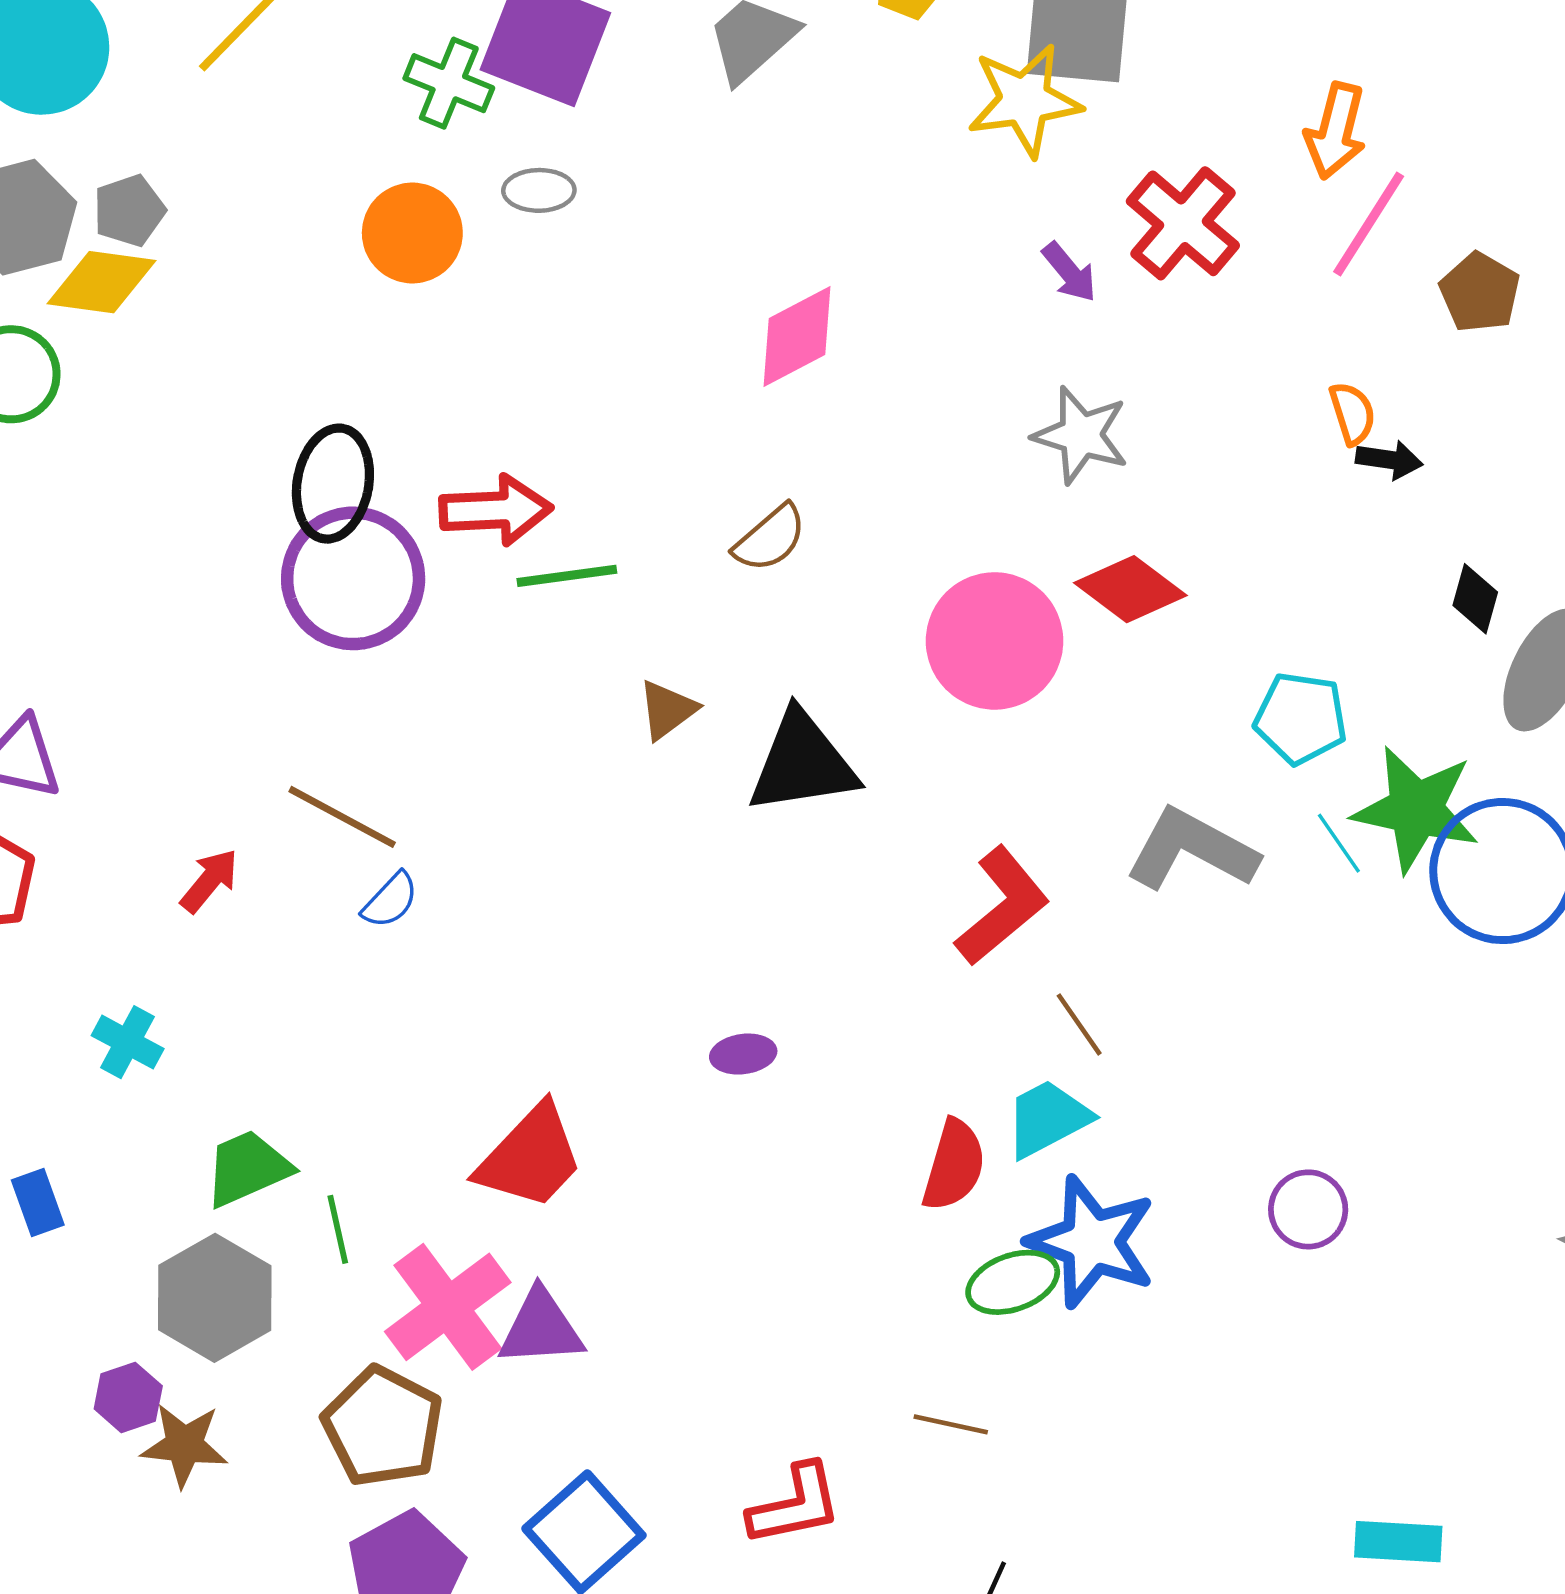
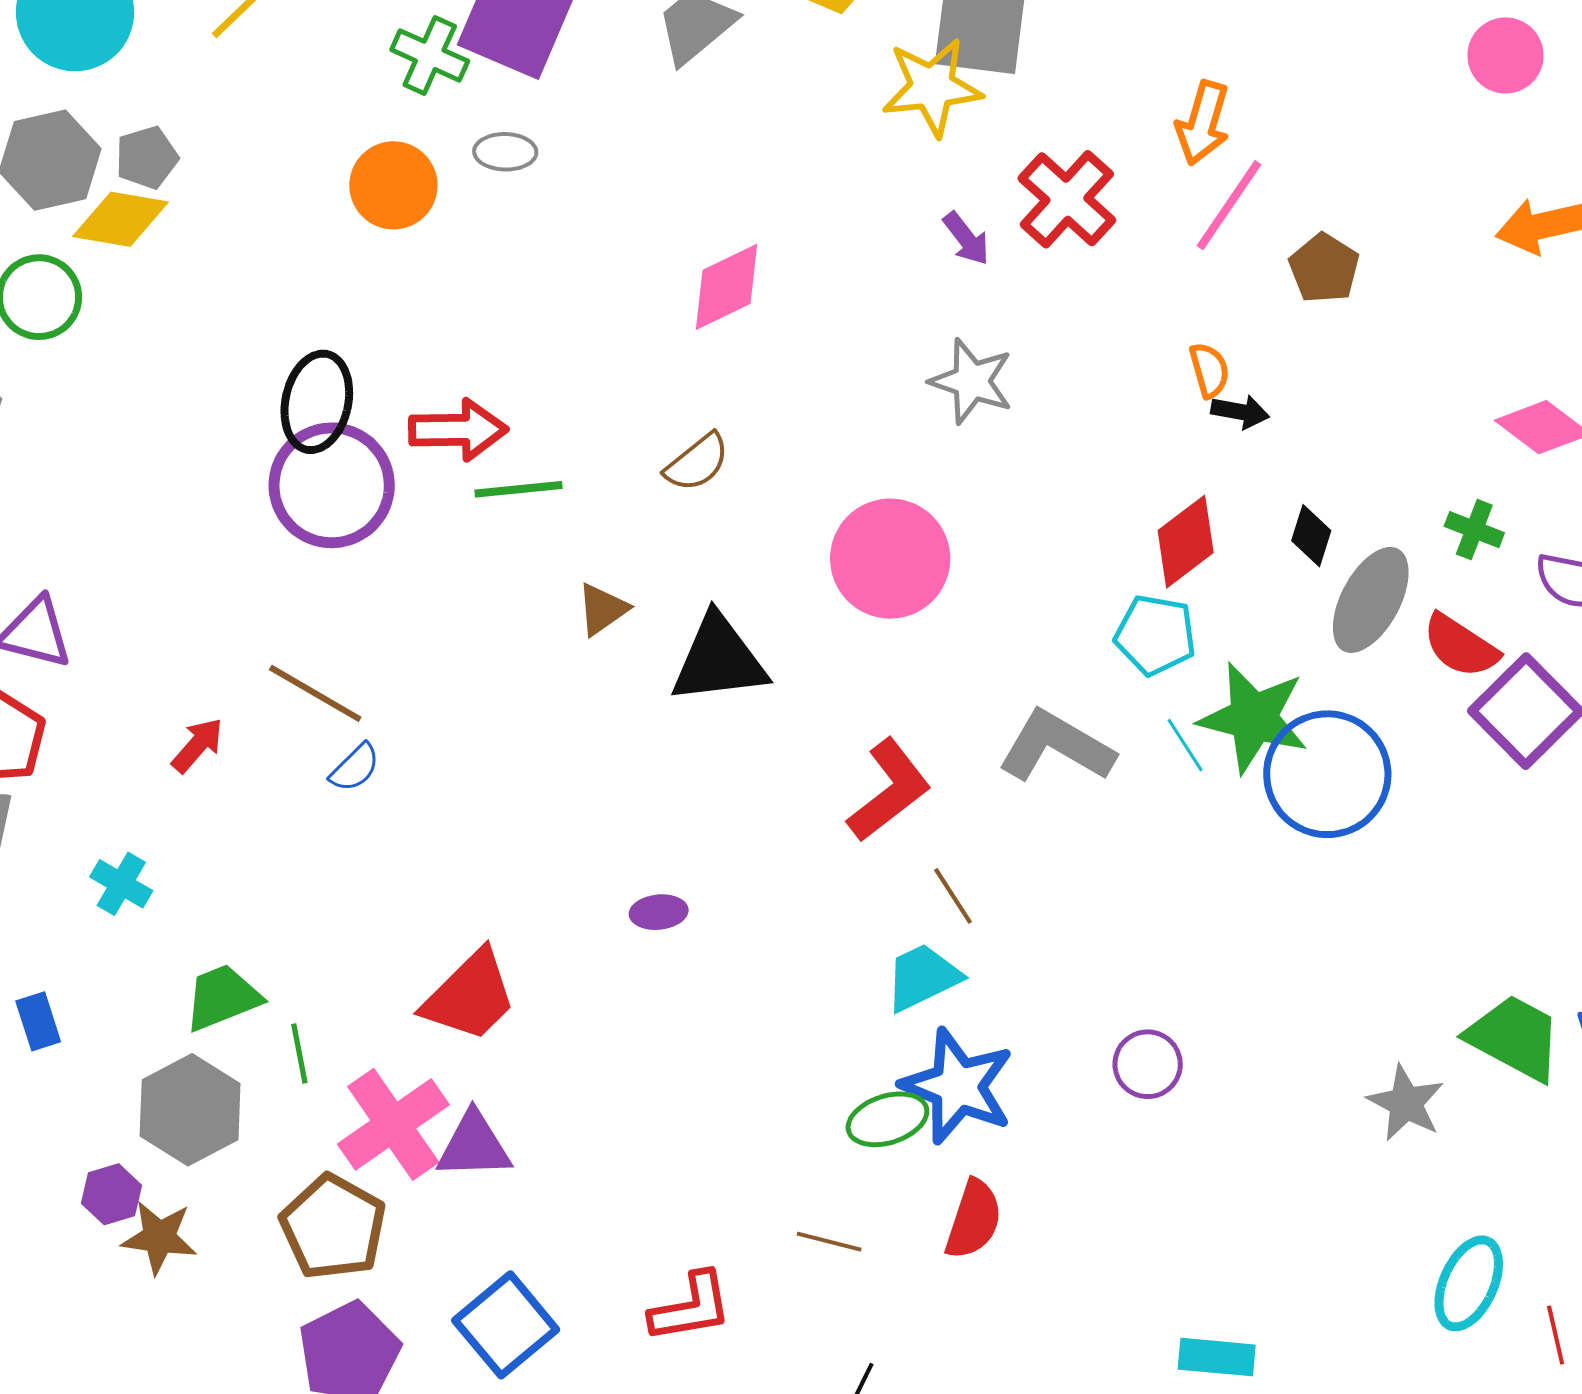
red diamond: (1130, 589) -> (1186, 542), moved, turned -76
red semicircle: (954, 1165) -> (974, 1219), moved

